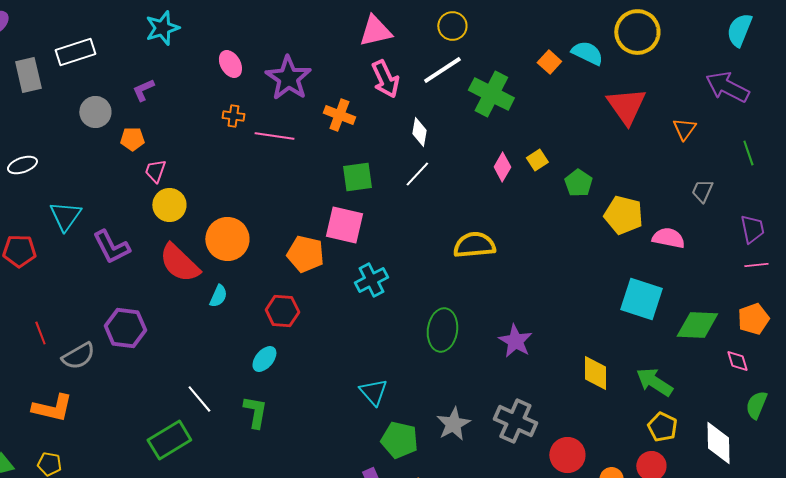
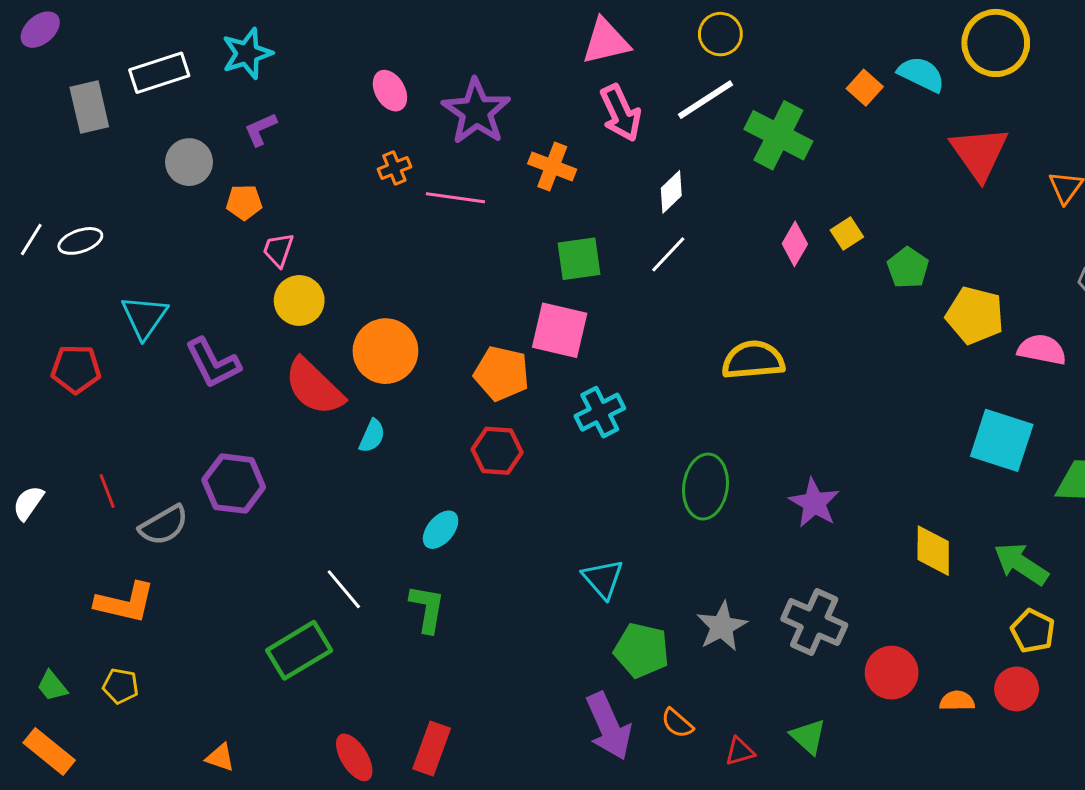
cyan star: (162, 28) -> (247, 53), moved
orange cross: (233, 116) -> (394, 168), turned -30
white diamond: (419, 132) -> (671, 192), turned 36
red hexagon: (282, 311) -> (497, 451), moved

